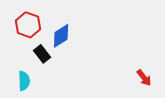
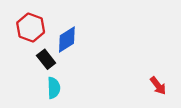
cyan semicircle: (24, 81) -> (54, 88), moved

